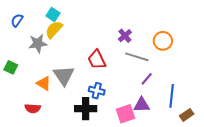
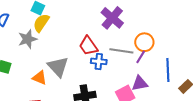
purple cross: (125, 36) -> (112, 18), size x1.6
orange circle: (163, 41) -> (144, 42), moved
gray line: (137, 57) -> (121, 51), moved
blue cross: (97, 91) -> (99, 61), moved

